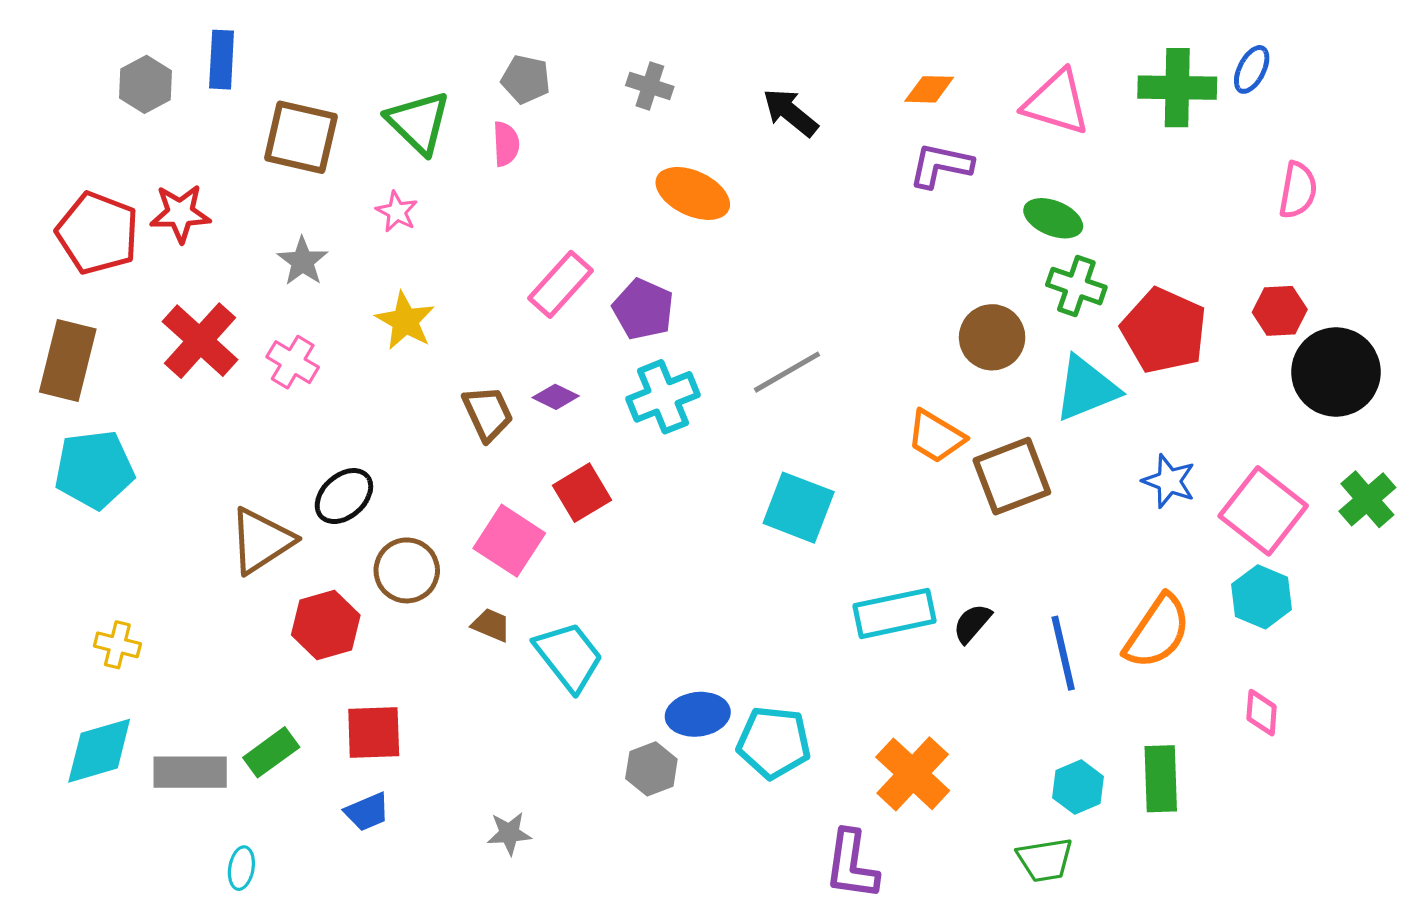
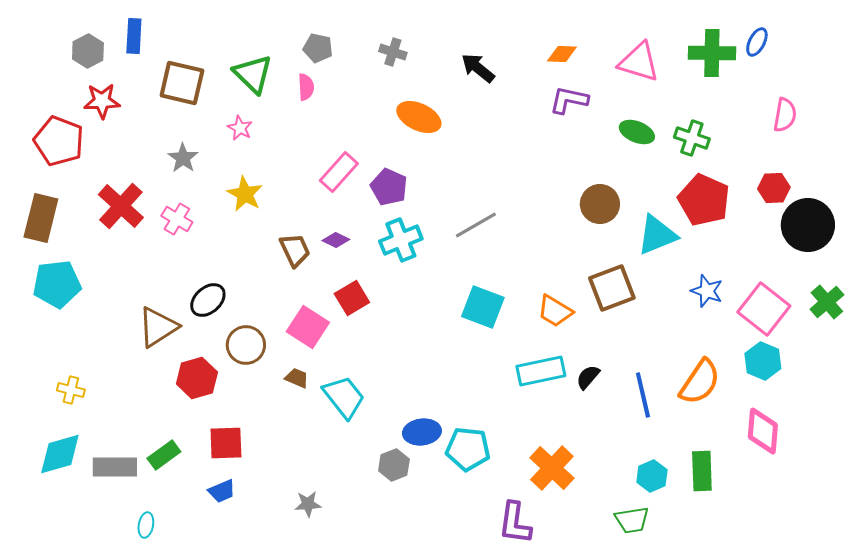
red star: (180, 213) -> (102, 101), moved
green cross: (1076, 286) -> (692, 138), moved
orange trapezoid: (936, 437) -> (555, 311), moved
pink diamond: (1262, 713) -> (763, 431), size x1.6

